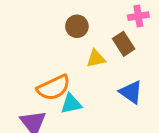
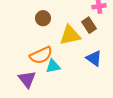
brown circle: (77, 26) -> (43, 18), moved
yellow triangle: (96, 58) -> (70, 35), size x1.6

